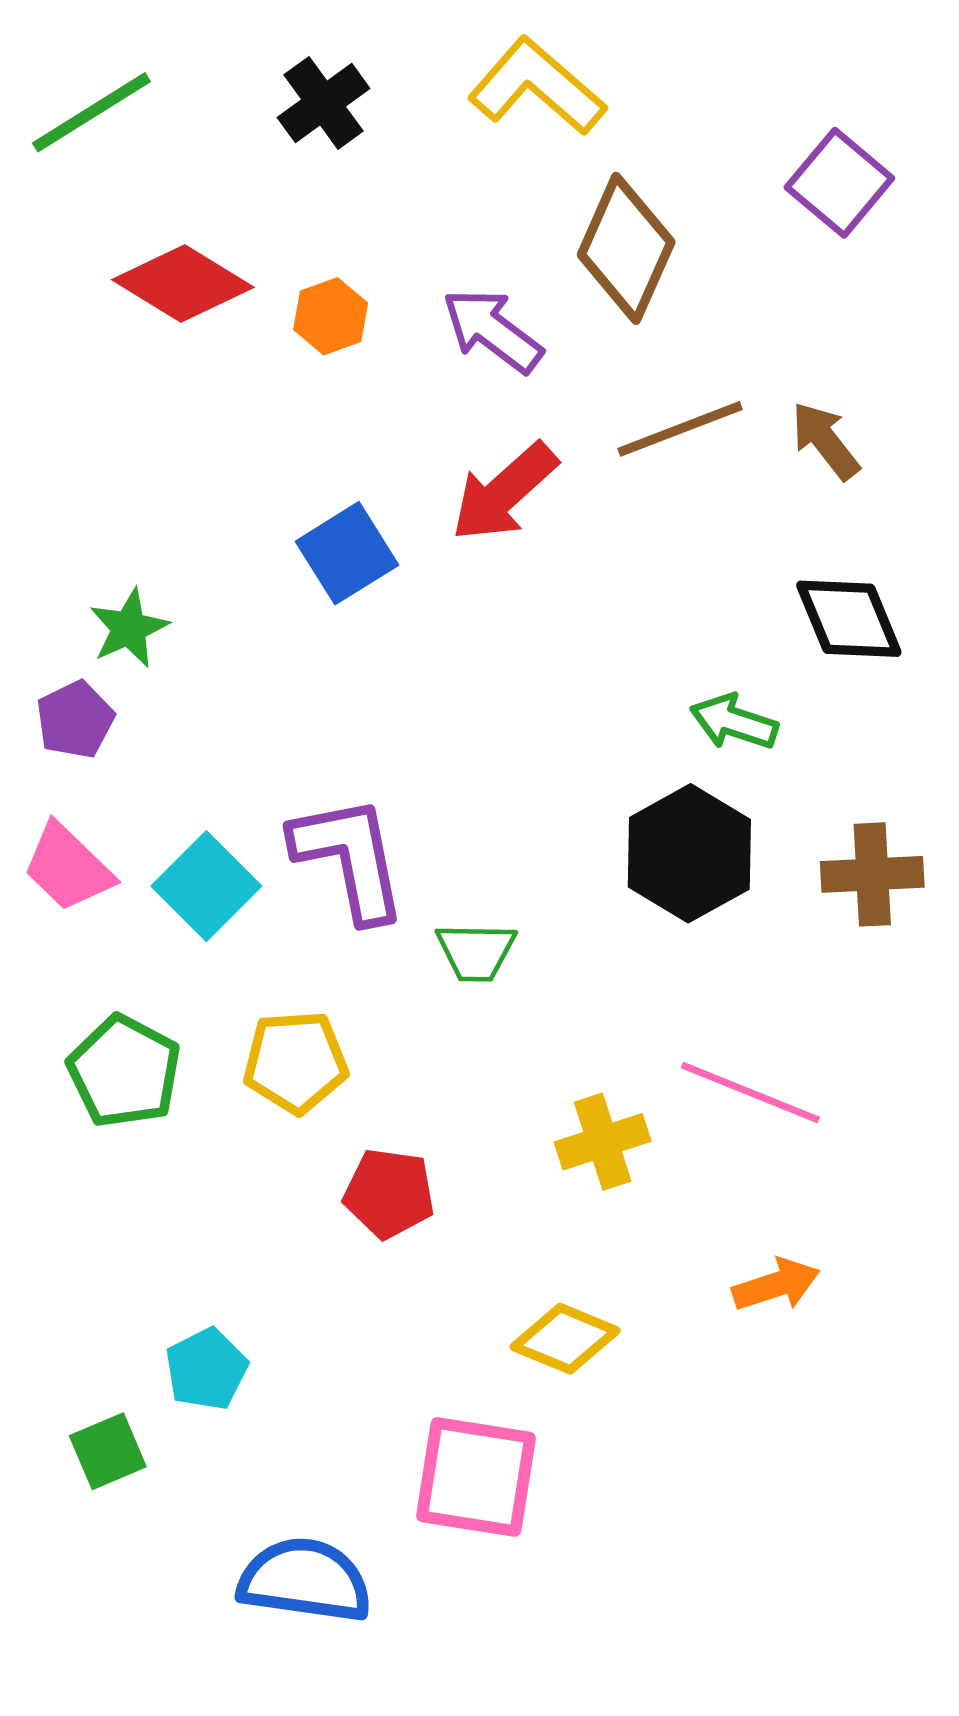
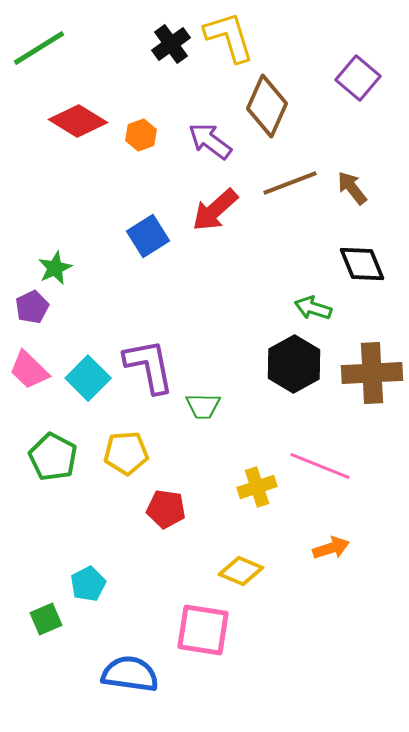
yellow L-shape: (537, 87) -> (229, 37), turned 32
black cross: (324, 103) -> (171, 44), moved
brown cross: (872, 874) -> (372, 373), size x1.4

